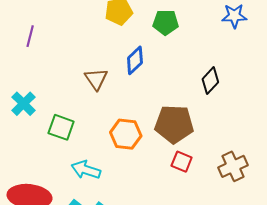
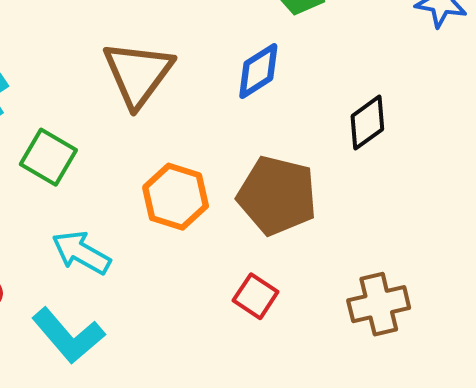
blue diamond: (135, 60) -> (258, 71), moved
brown triangle: (96, 79) -> (138, 74), size x1.5
red square: (182, 162) -> (256, 296), moved

